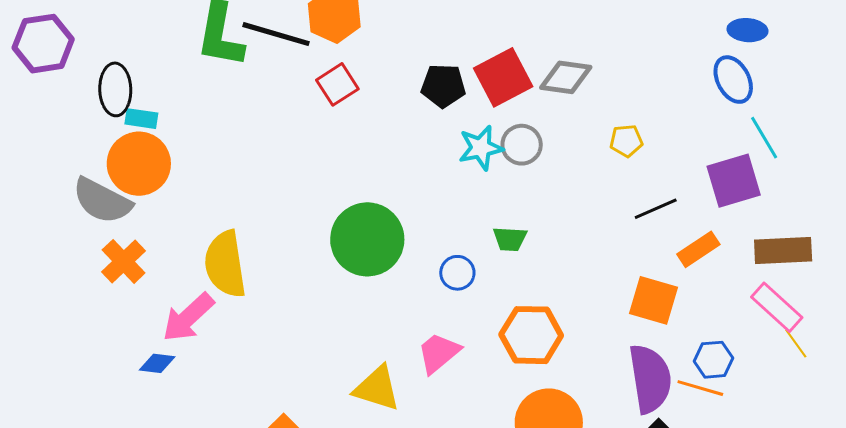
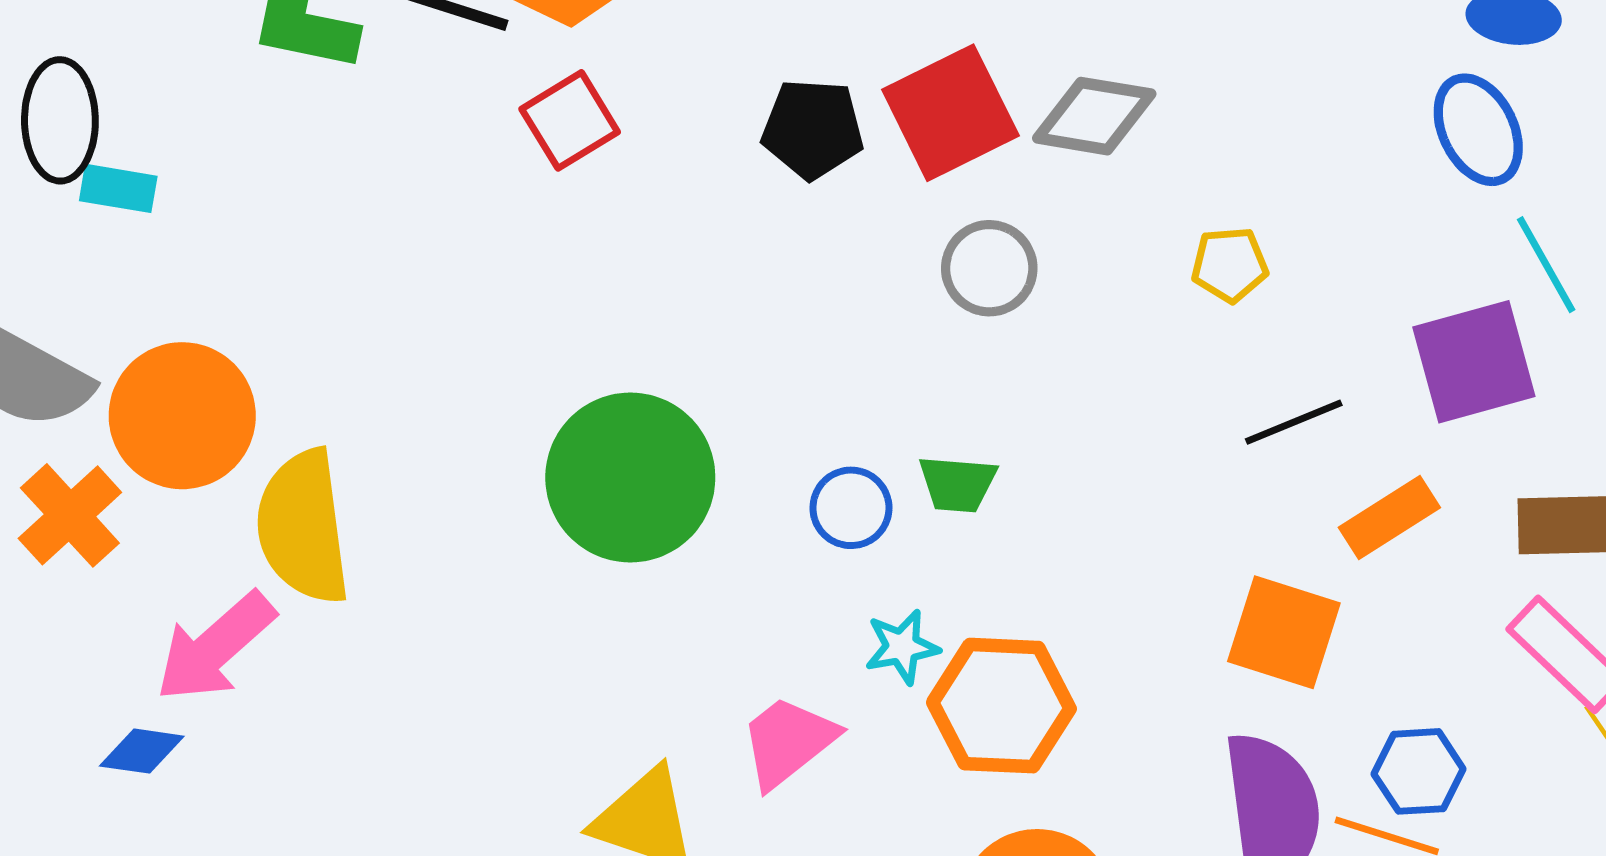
cyan star: (481, 148) -> (902, 647), moved, size x0.7
orange circle: (139, 164) -> (182, 416), moved
blue circle: (457, 273) -> (851, 508), moved

